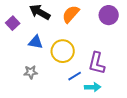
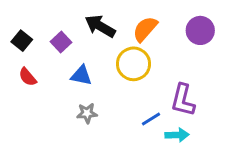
blue triangle: (36, 42) -> (81, 75), moved
yellow circle: (63, 51) -> (133, 64), moved

